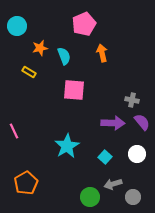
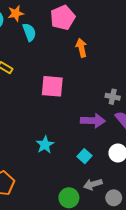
orange star: (40, 48) -> (16, 13), moved
cyan semicircle: (64, 56) -> (29, 32), moved
cyan star: (67, 146) -> (45, 145), size x0.7

